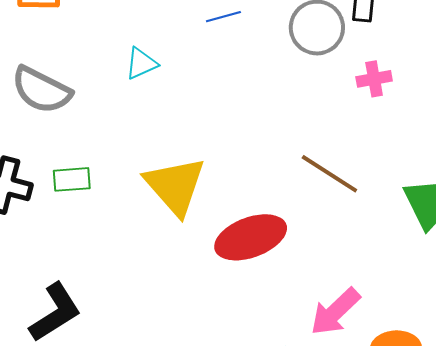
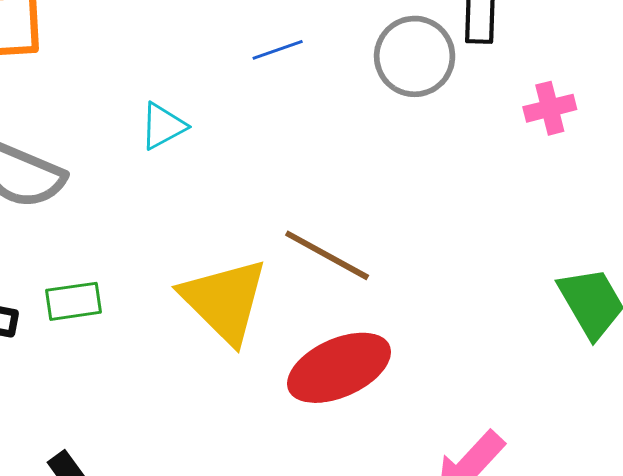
pink cross: (374, 79) -> (550, 108), moved
brown line: (329, 174) -> (327, 255), moved

